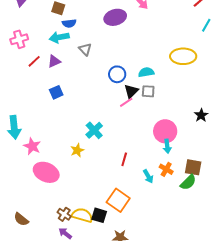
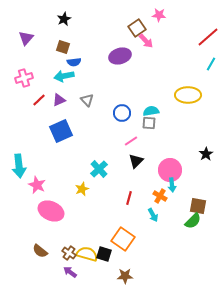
gray triangle: (85, 49) -> (87, 100), moved
black triangle: (131, 91) -> (136, 161), moved
gray square: (148, 91) -> (149, 123), moved
blue square: (56, 92) -> (61, 131), size x1.6
orange cross: (166, 169) -> (160, 196), moved
brown semicircle: (21, 219) -> (40, 251), moved

